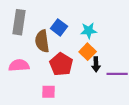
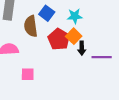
red pentagon: (61, 64) -> (59, 39), moved
pink square: (49, 92) -> (28, 74), moved

